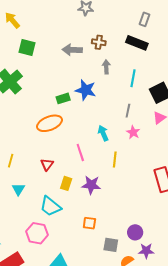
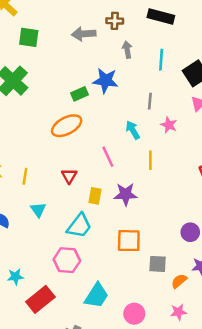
gray line: (128, 111) -> (150, 101), moved
cyan trapezoid: (50, 206) -> (79, 226), turned -85
orange square: (89, 223) -> (129, 241), size x1.5
purple circle: (135, 232) -> (190, 232), moved

